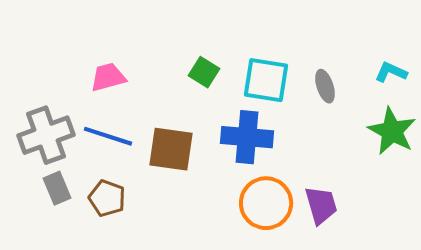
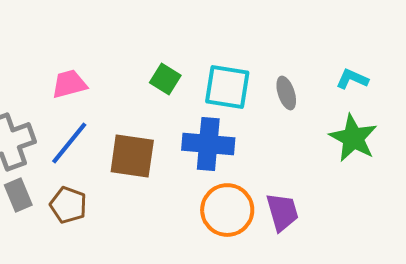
blue line: (108, 136) -> (69, 143), turned -69

